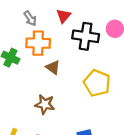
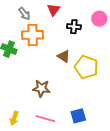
black cross: (86, 36) -> (74, 27), size x0.6
brown triangle: (53, 67) -> (64, 56), moved

